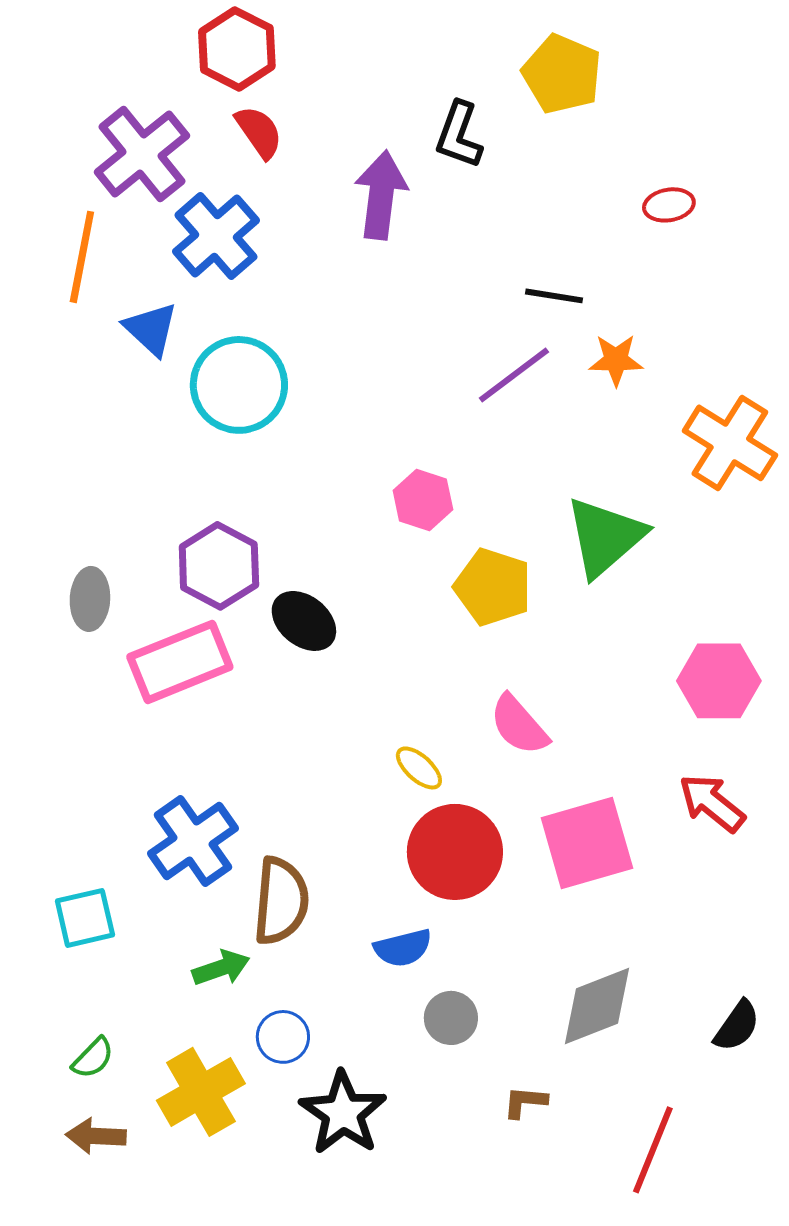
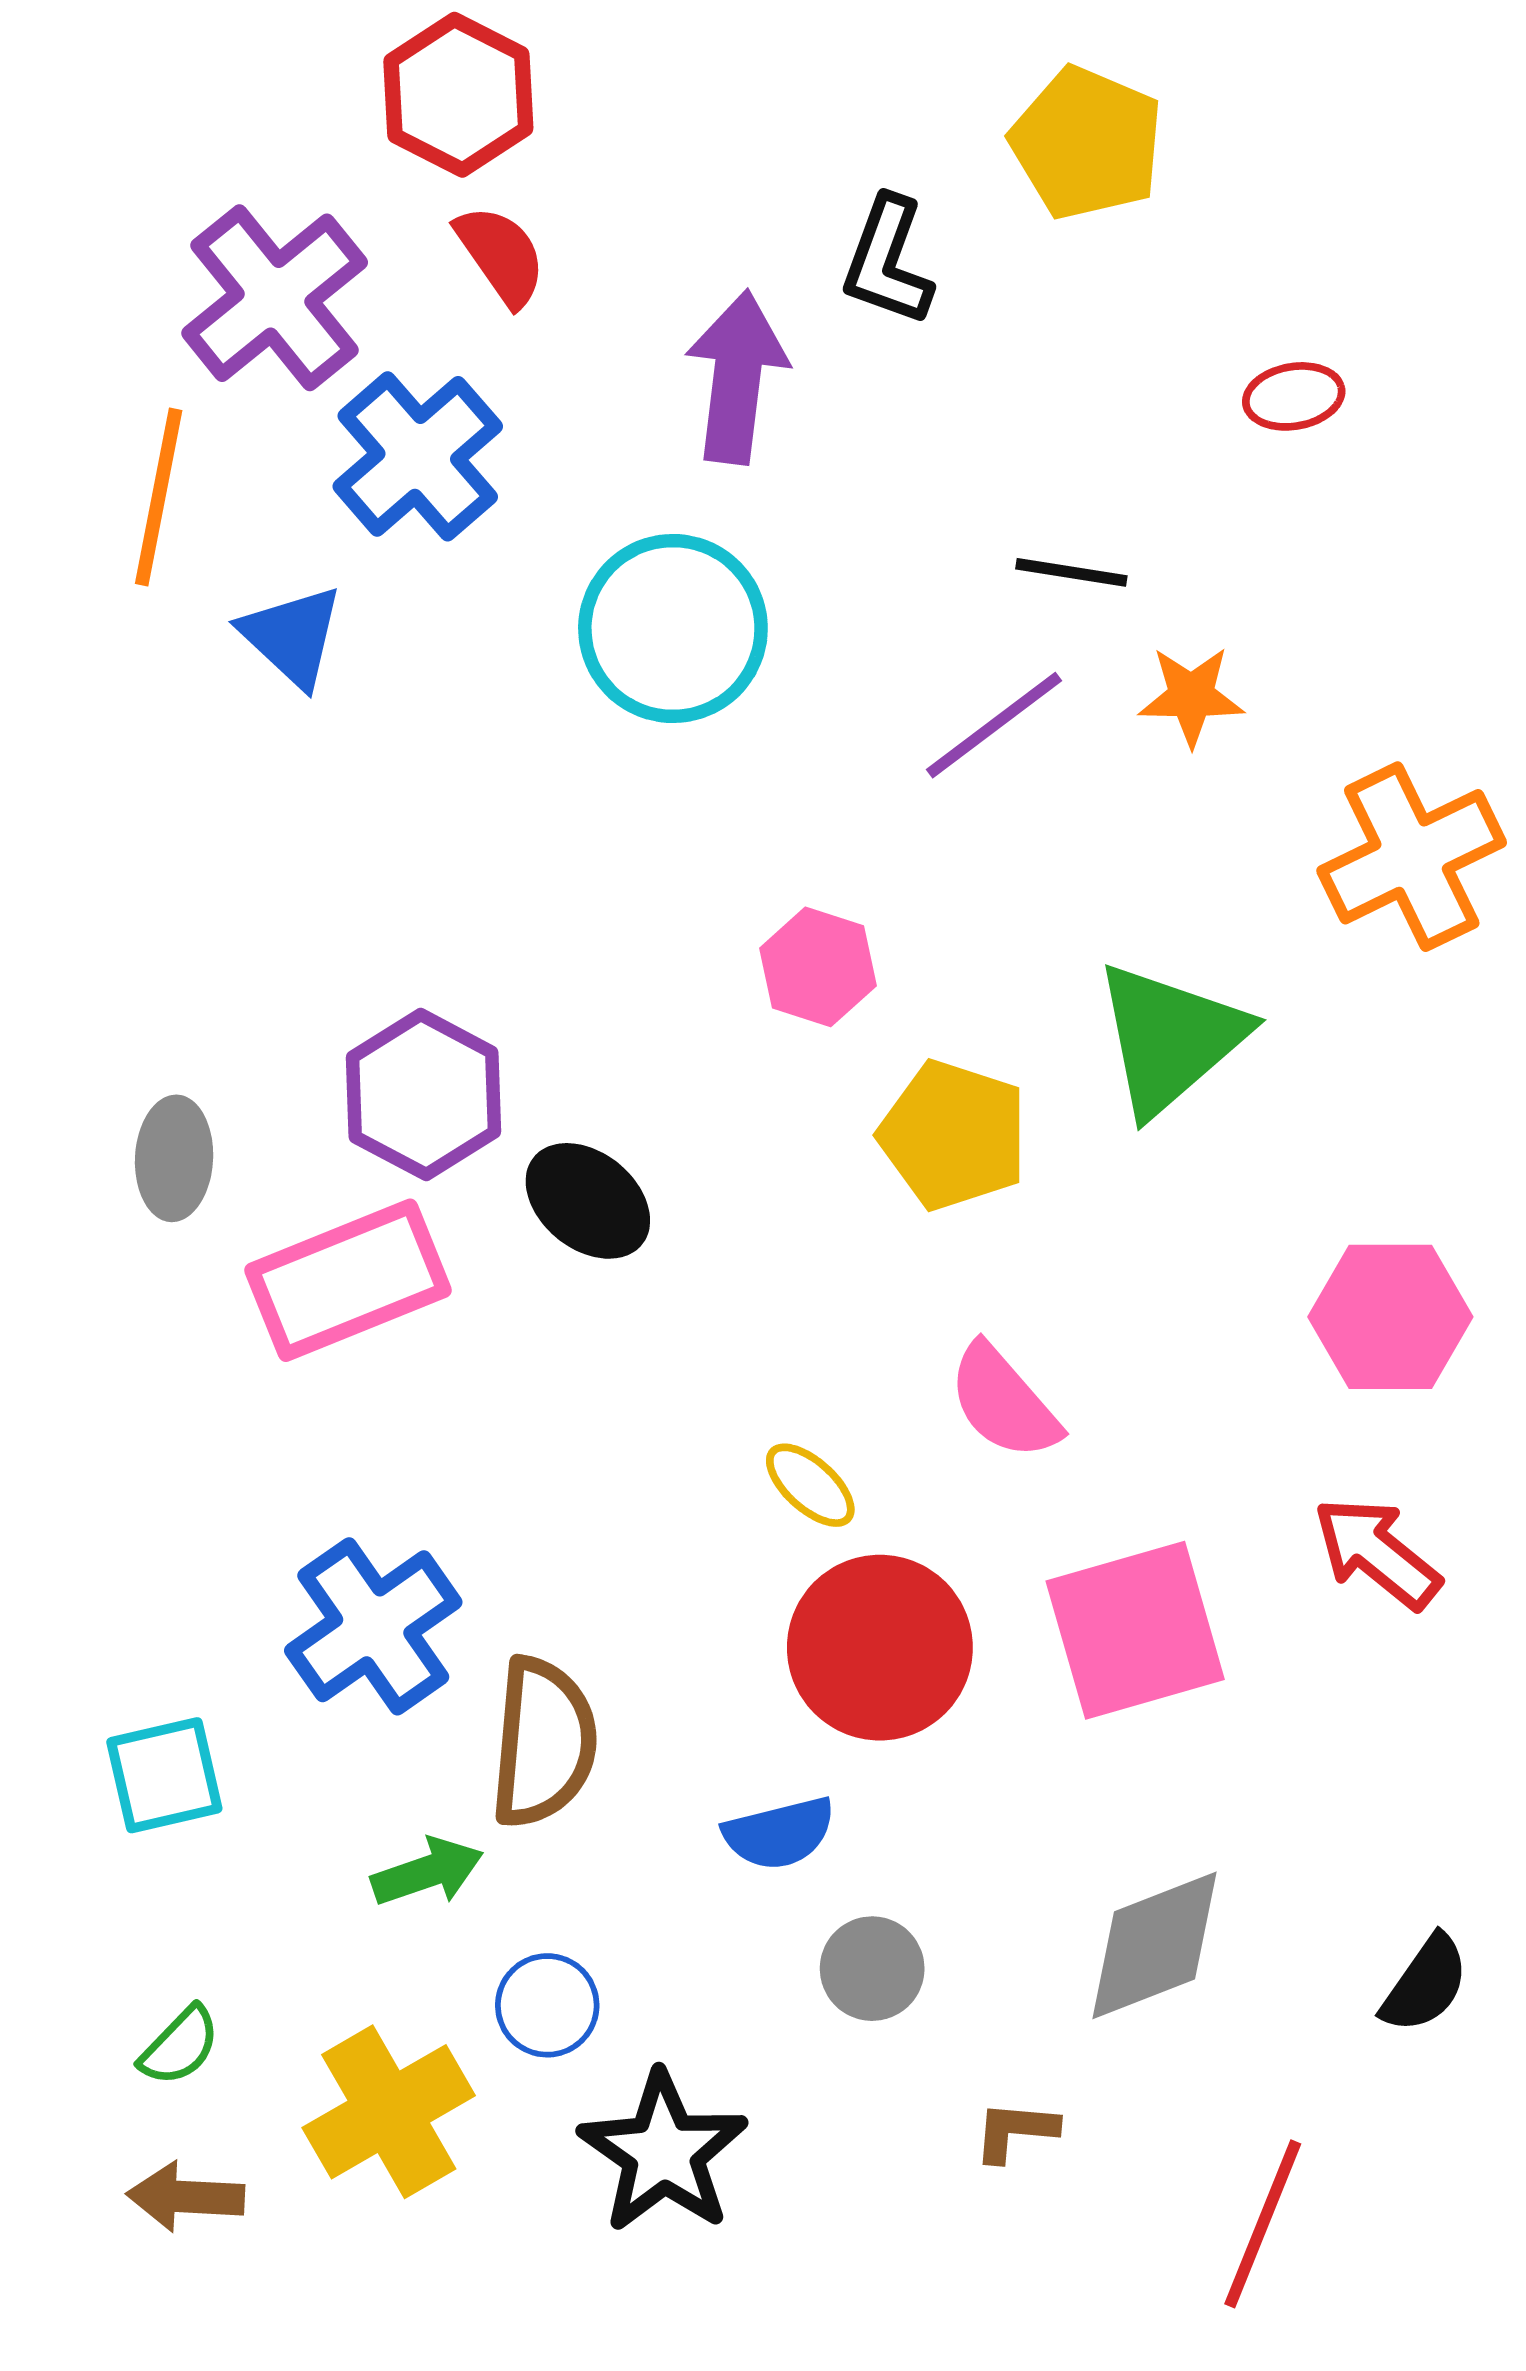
cyan circle: (239, 385) -> (673, 628), moved
orange cross: (730, 443) -> (1412, 857), turned 32

